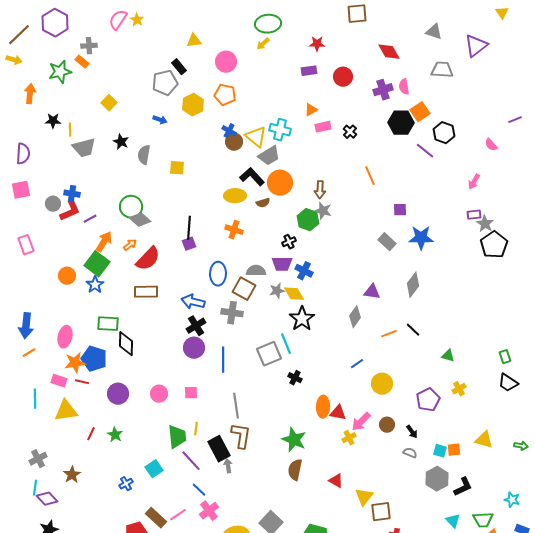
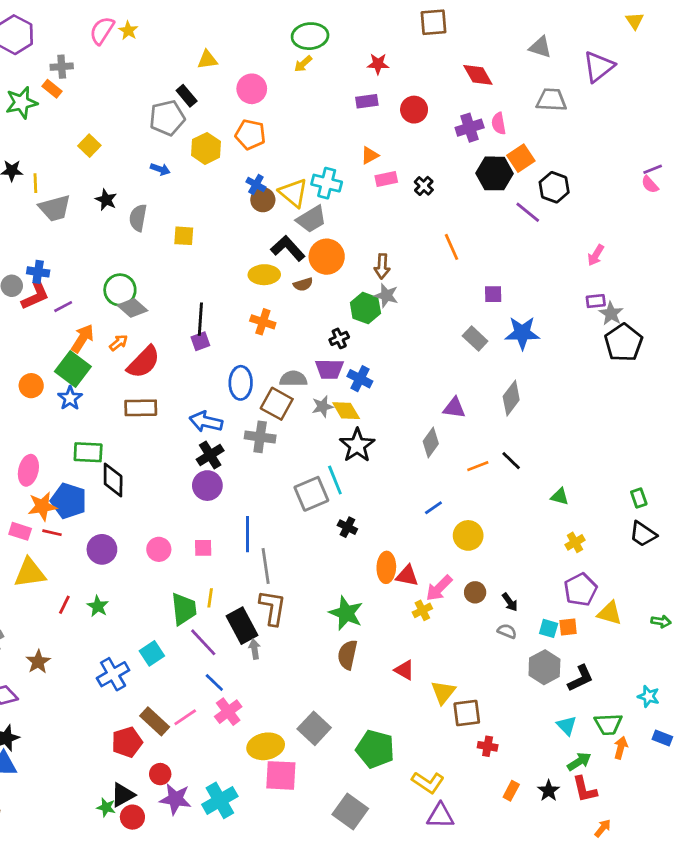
pink semicircle: (491, 145) -> (650, 184), moved
blue line: (223, 360) -> (248, 534), moved
purple pentagon: (428, 400) -> (581, 590), moved
blue cross: (126, 484) -> (113, 674), size x1.6

